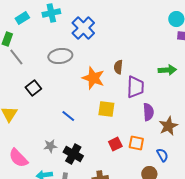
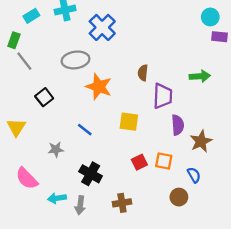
orange star: (93, 78) -> (99, 87), moved
gray star: (50, 146) -> (56, 149), moved

